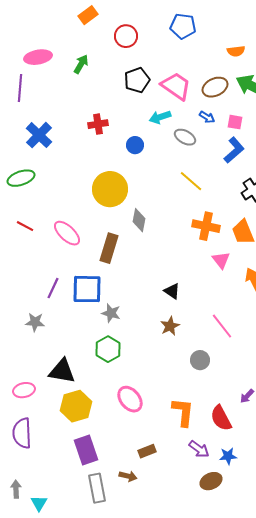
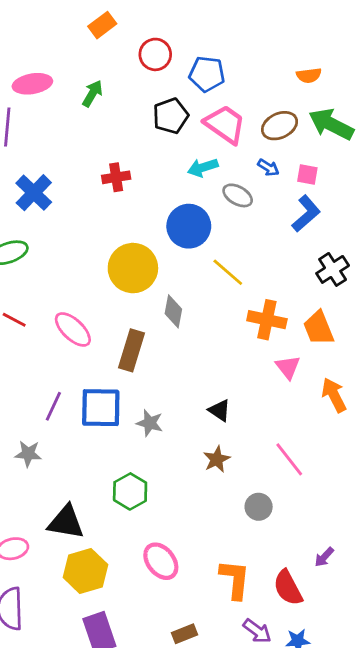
blue pentagon: (183, 26) -> (207, 74), moved
blue circle: (135, 145) -> (189, 226), moved, size x1.8
yellow line: (191, 181) -> (228, 272), moved
gray star: (111, 313) -> (150, 423), moved

